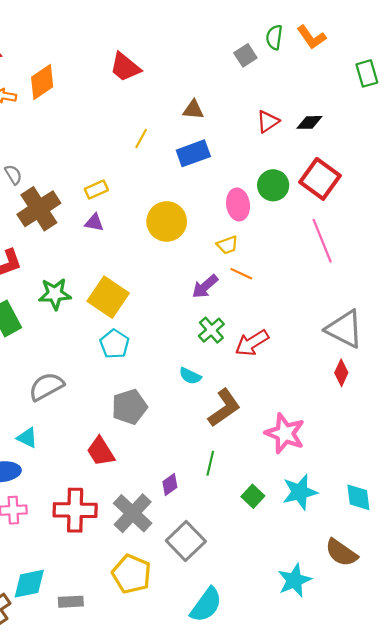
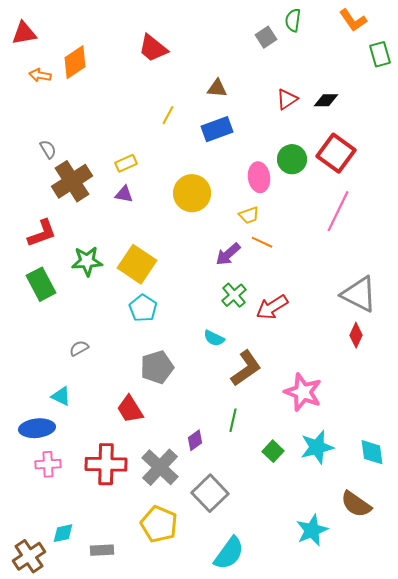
orange L-shape: (311, 37) -> (353, 20), moved
pink line: (322, 241) -> (338, 211), turned 48
gray semicircle: (46, 387) -> (79, 348), size x0.6
cyan diamond: (29, 584) -> (63, 533), size x0.7

